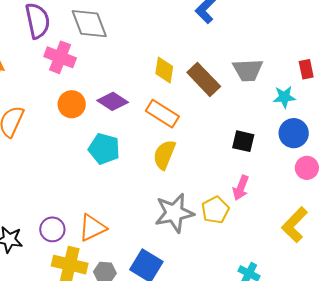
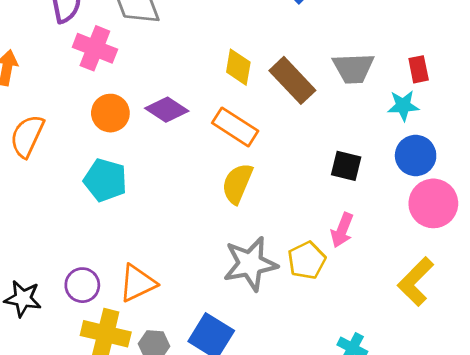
red rectangle: (306, 69) -> (419, 69), moved
cyan pentagon: (104, 149) -> (105, 180), moved
pink circle: (307, 168) -> (433, 203), size x1.5

